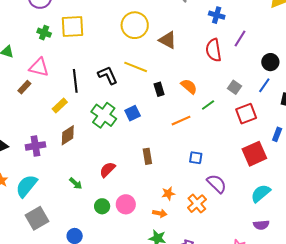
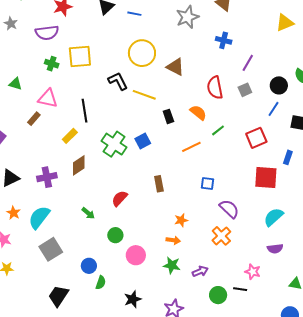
red semicircle: (214, 50) -> (215, 88), moved
black L-shape: (108, 75) -> (118, 81), moved
gray square: (235, 87) -> (245, 90), moved, turned 32
red square: (254, 154) -> (266, 178), turned 30
pink circle: (126, 204) -> (136, 255), moved
orange cross: (197, 204) -> (221, 236), moved

